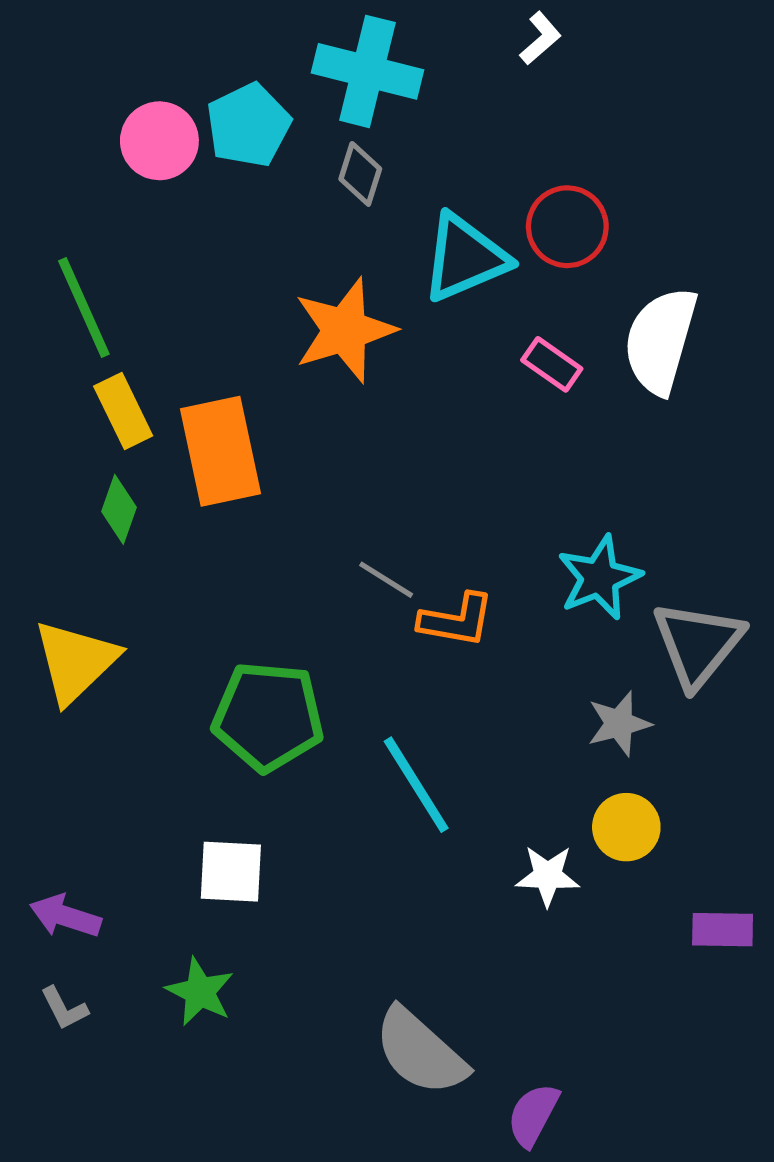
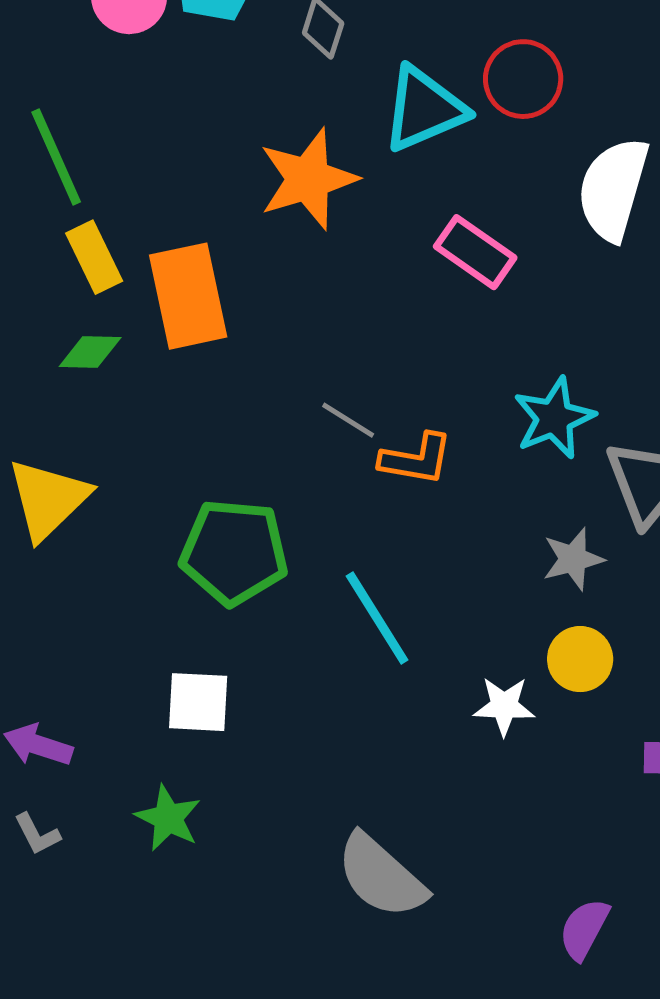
pink rectangle: (552, 364) -> (475, 252), moved, size x1.4
green diamond: (119, 509) -> (90, 352), turned 72
purple semicircle: (533, 1115) -> (584, 929), moved

